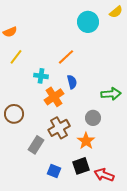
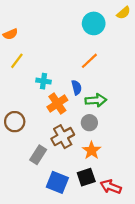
orange line: (66, 57) -> (89, 61), moved
green arrow: (111, 94) -> (96, 100), moved
gray circle: (93, 118) -> (89, 123), moved
blue square: (54, 171) -> (57, 182), size x1.5

